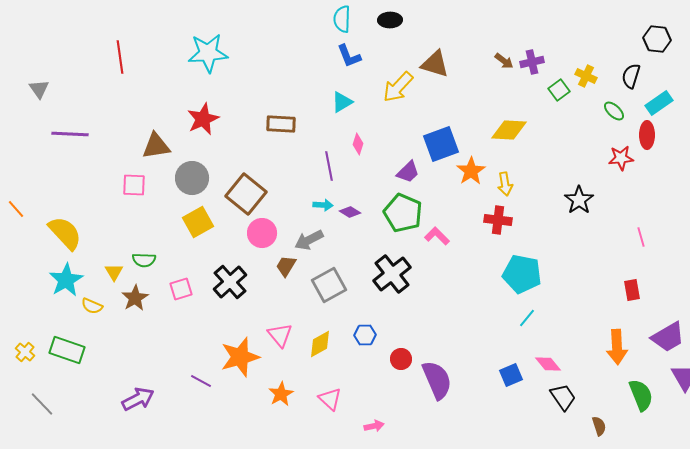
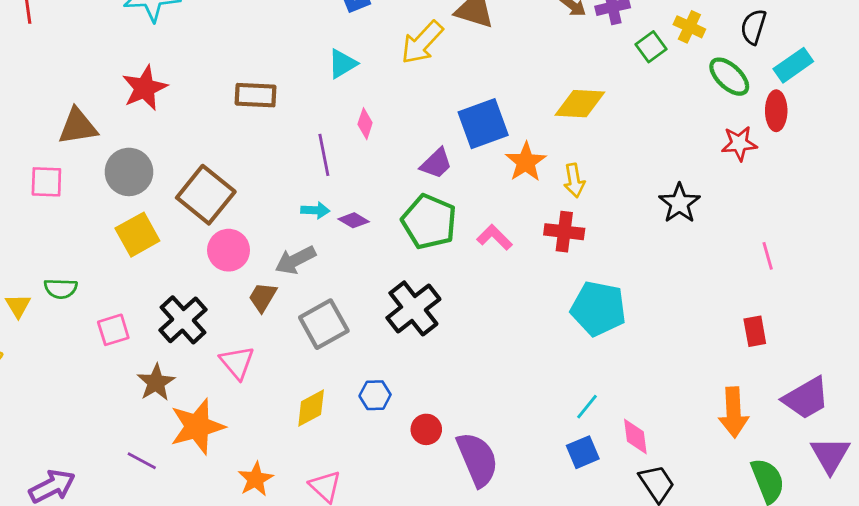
green ellipse: (614, 111) -> (729, 77), size x1.4
pink L-shape: (437, 236) -> (495, 237), moved
brown star: (135, 298) -> (156, 382), moved
cyan line: (527, 318) -> (587, 407), moved
pink triangle: (280, 335) -> (237, 363), moved
pink diamond: (548, 364) -> (635, 437), turned 32

